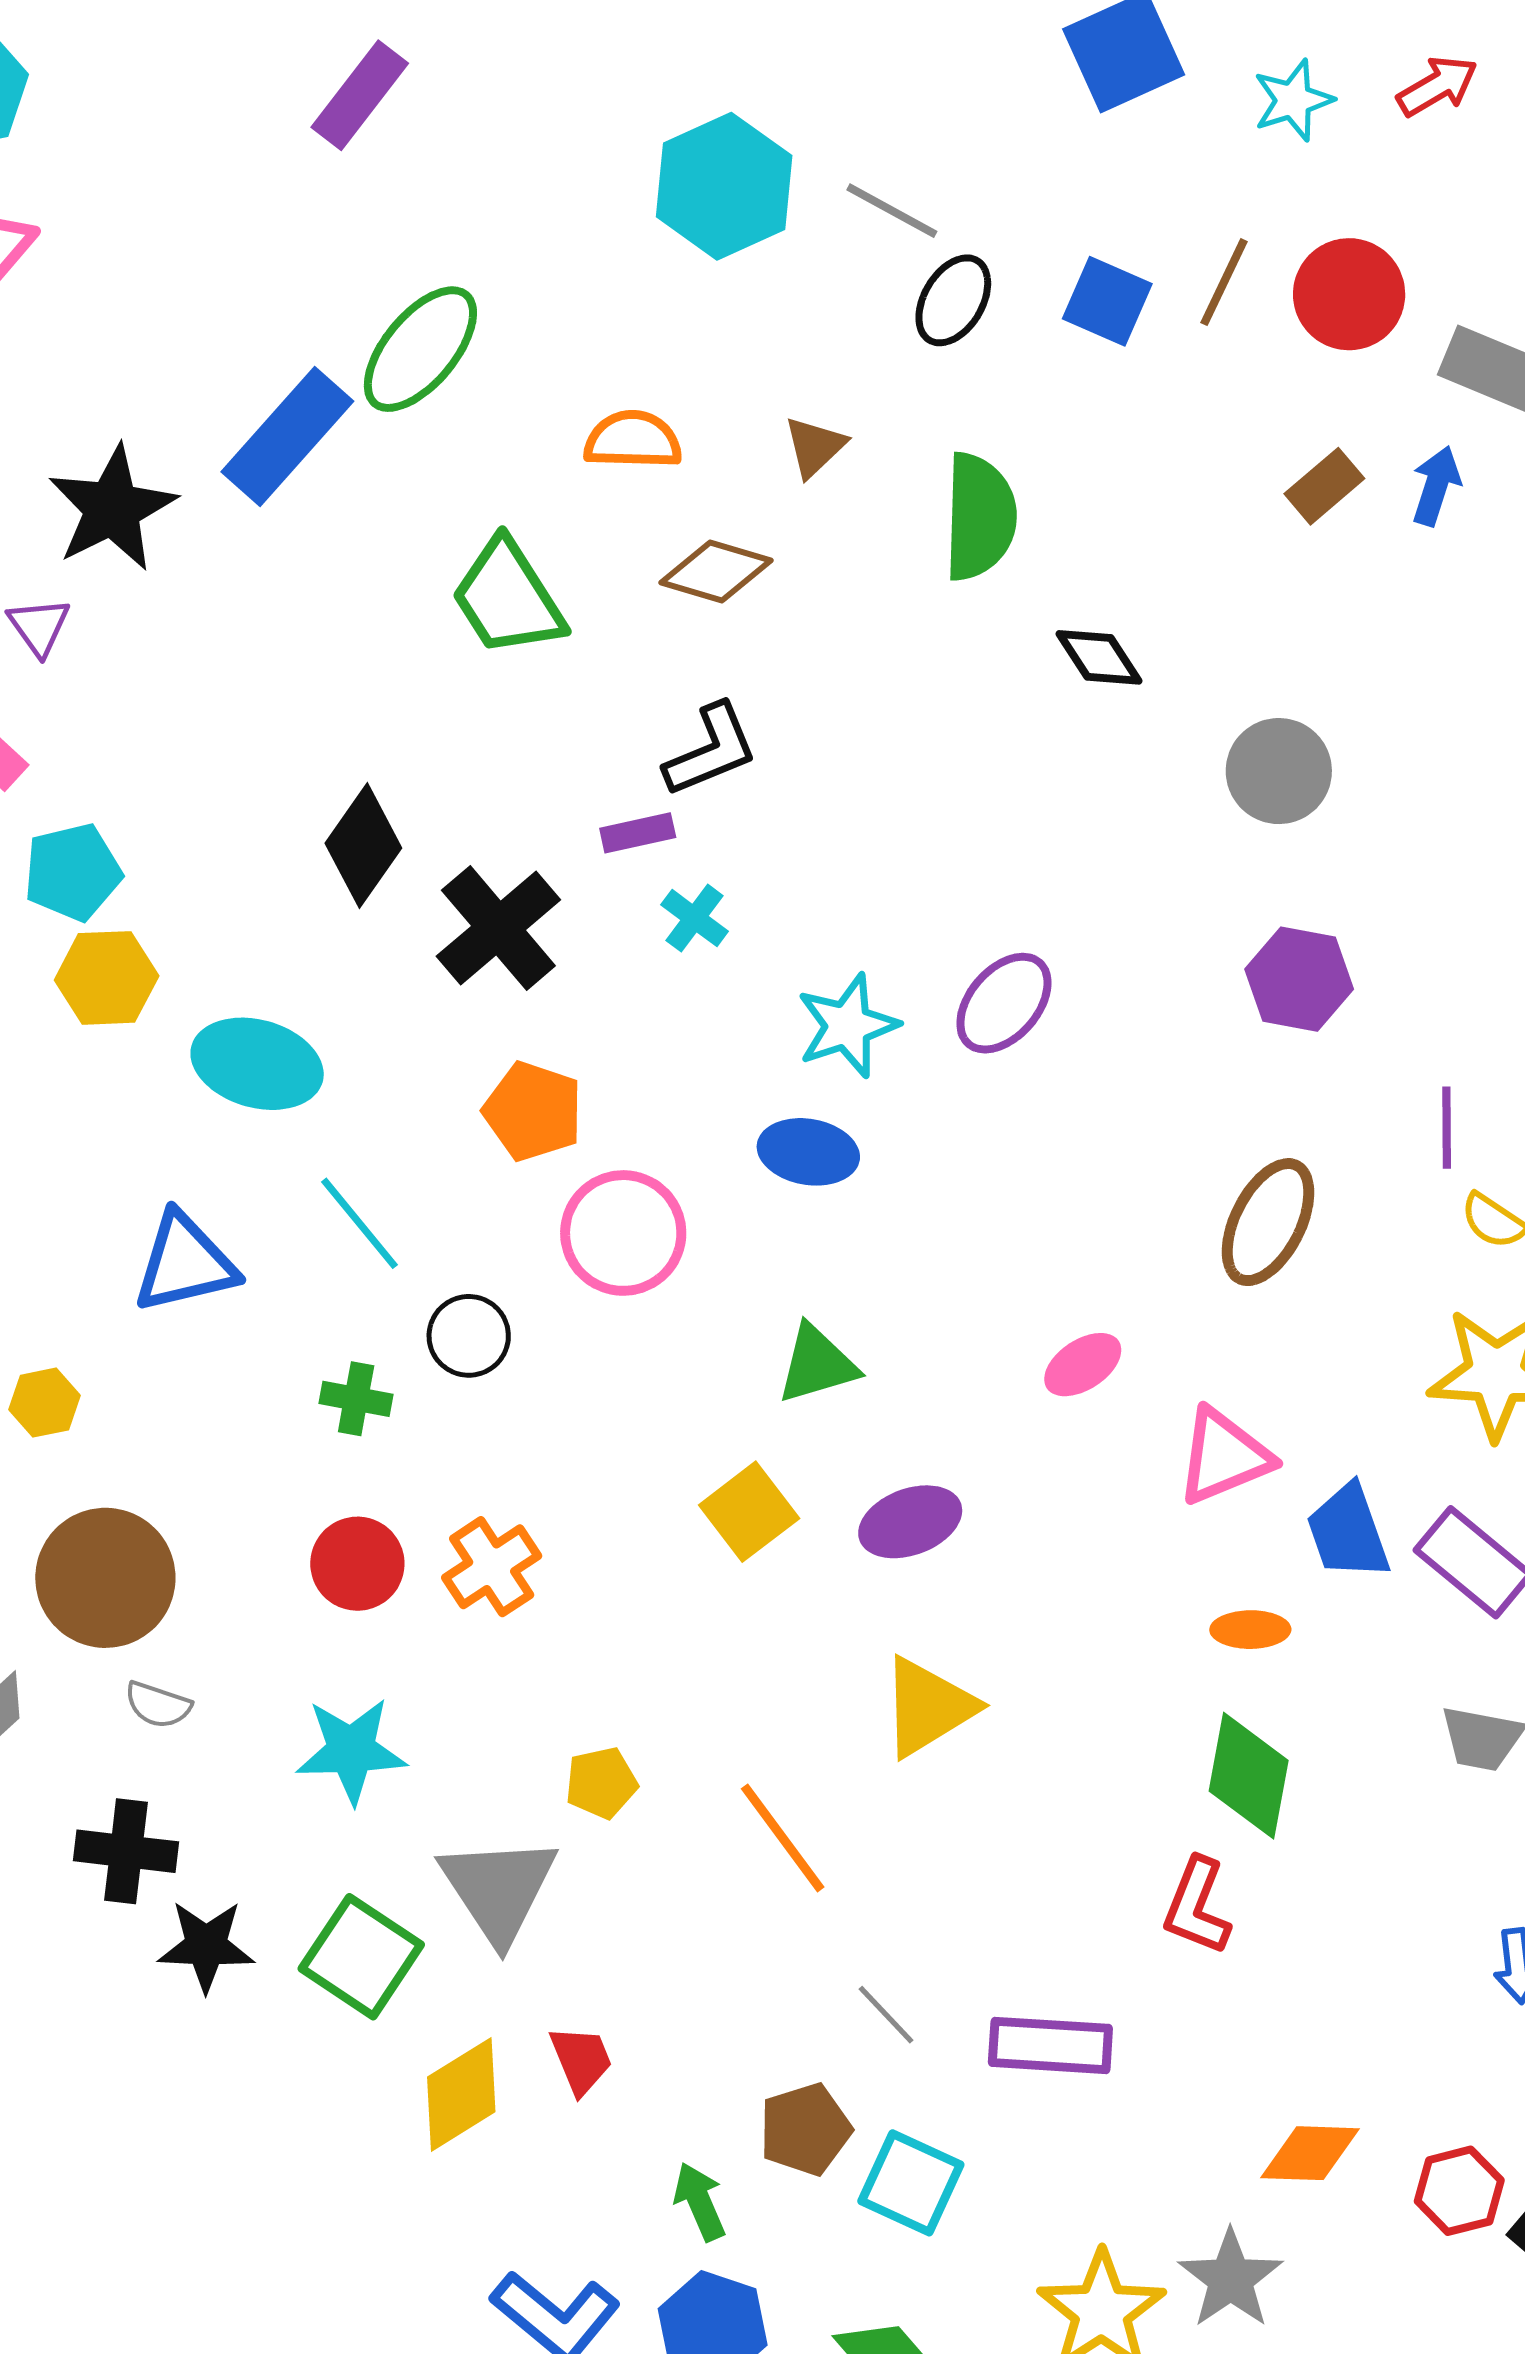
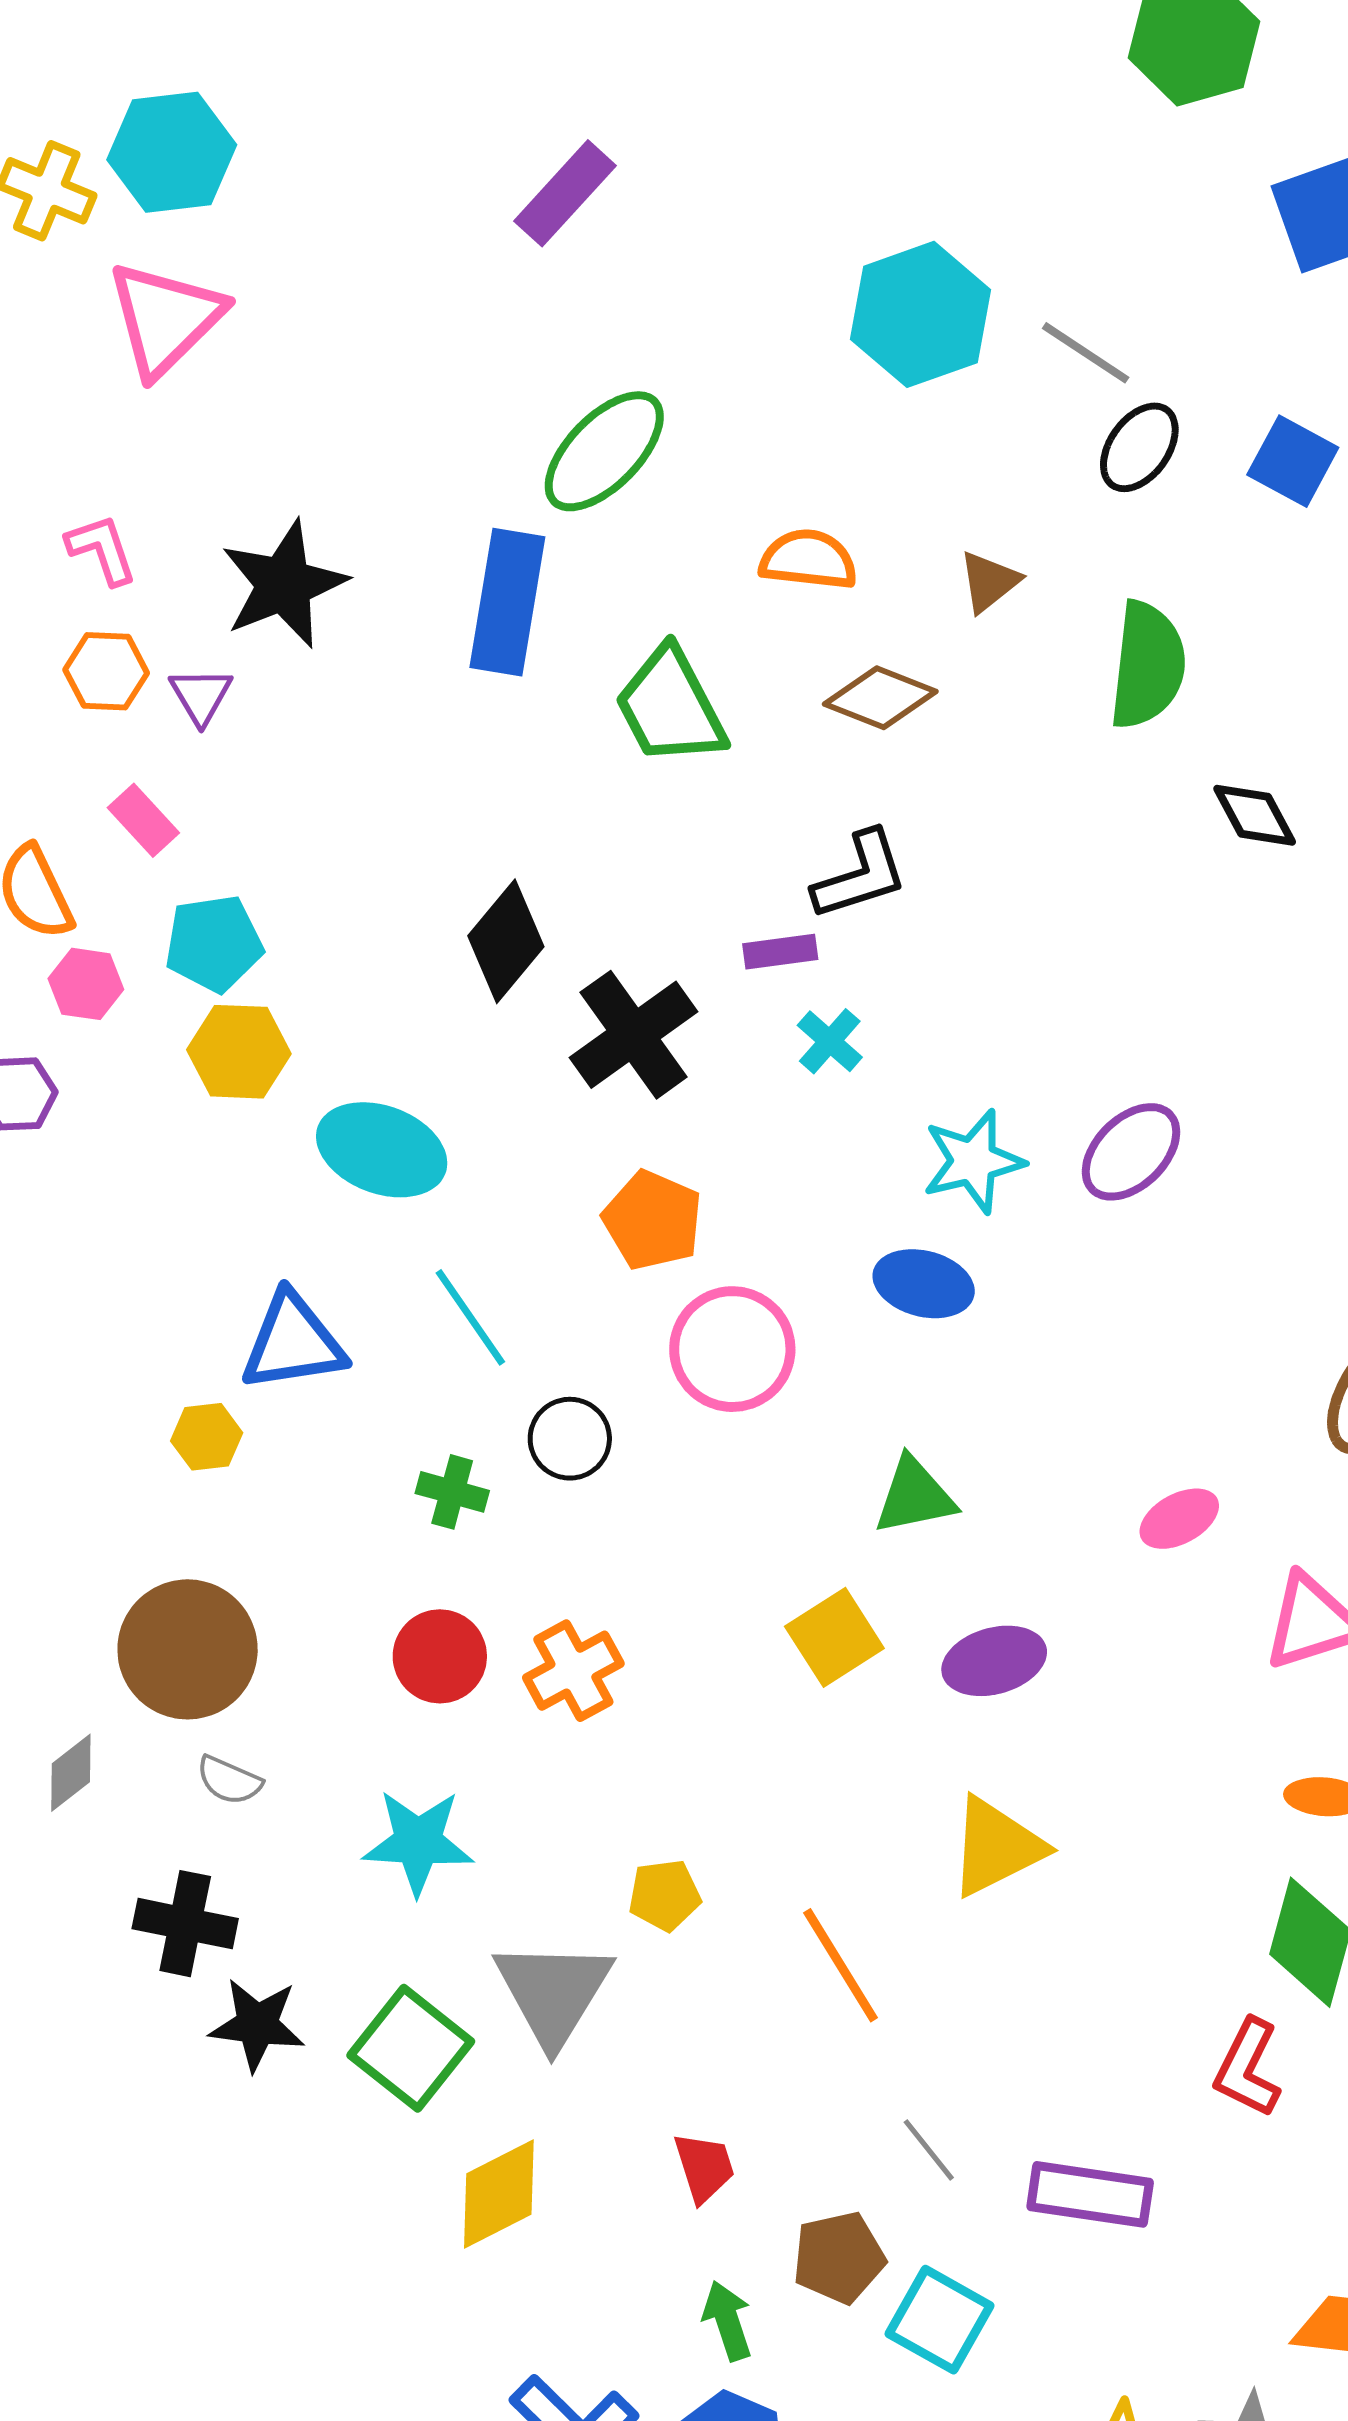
blue rectangle: (287, 436) -> (507, 602), moved, turned -37
yellow hexagon: (44, 1403) -> (207, 1437), moved
red trapezoid: (581, 2060) -> (704, 2167), moved

